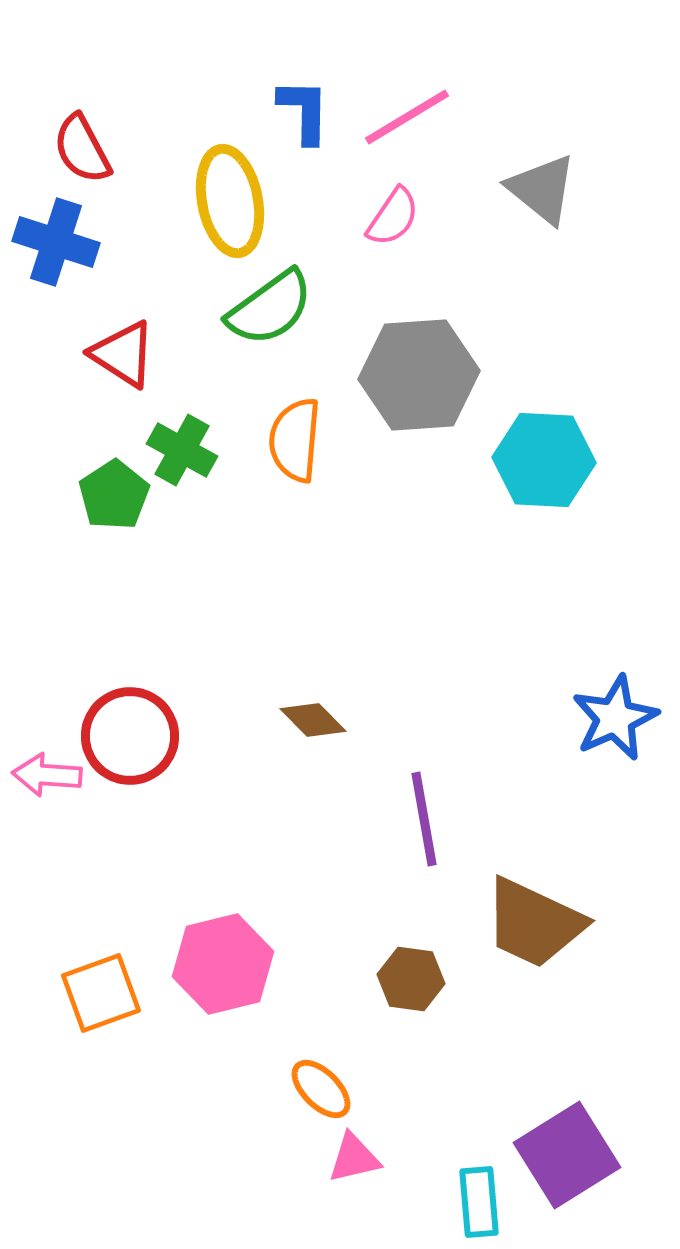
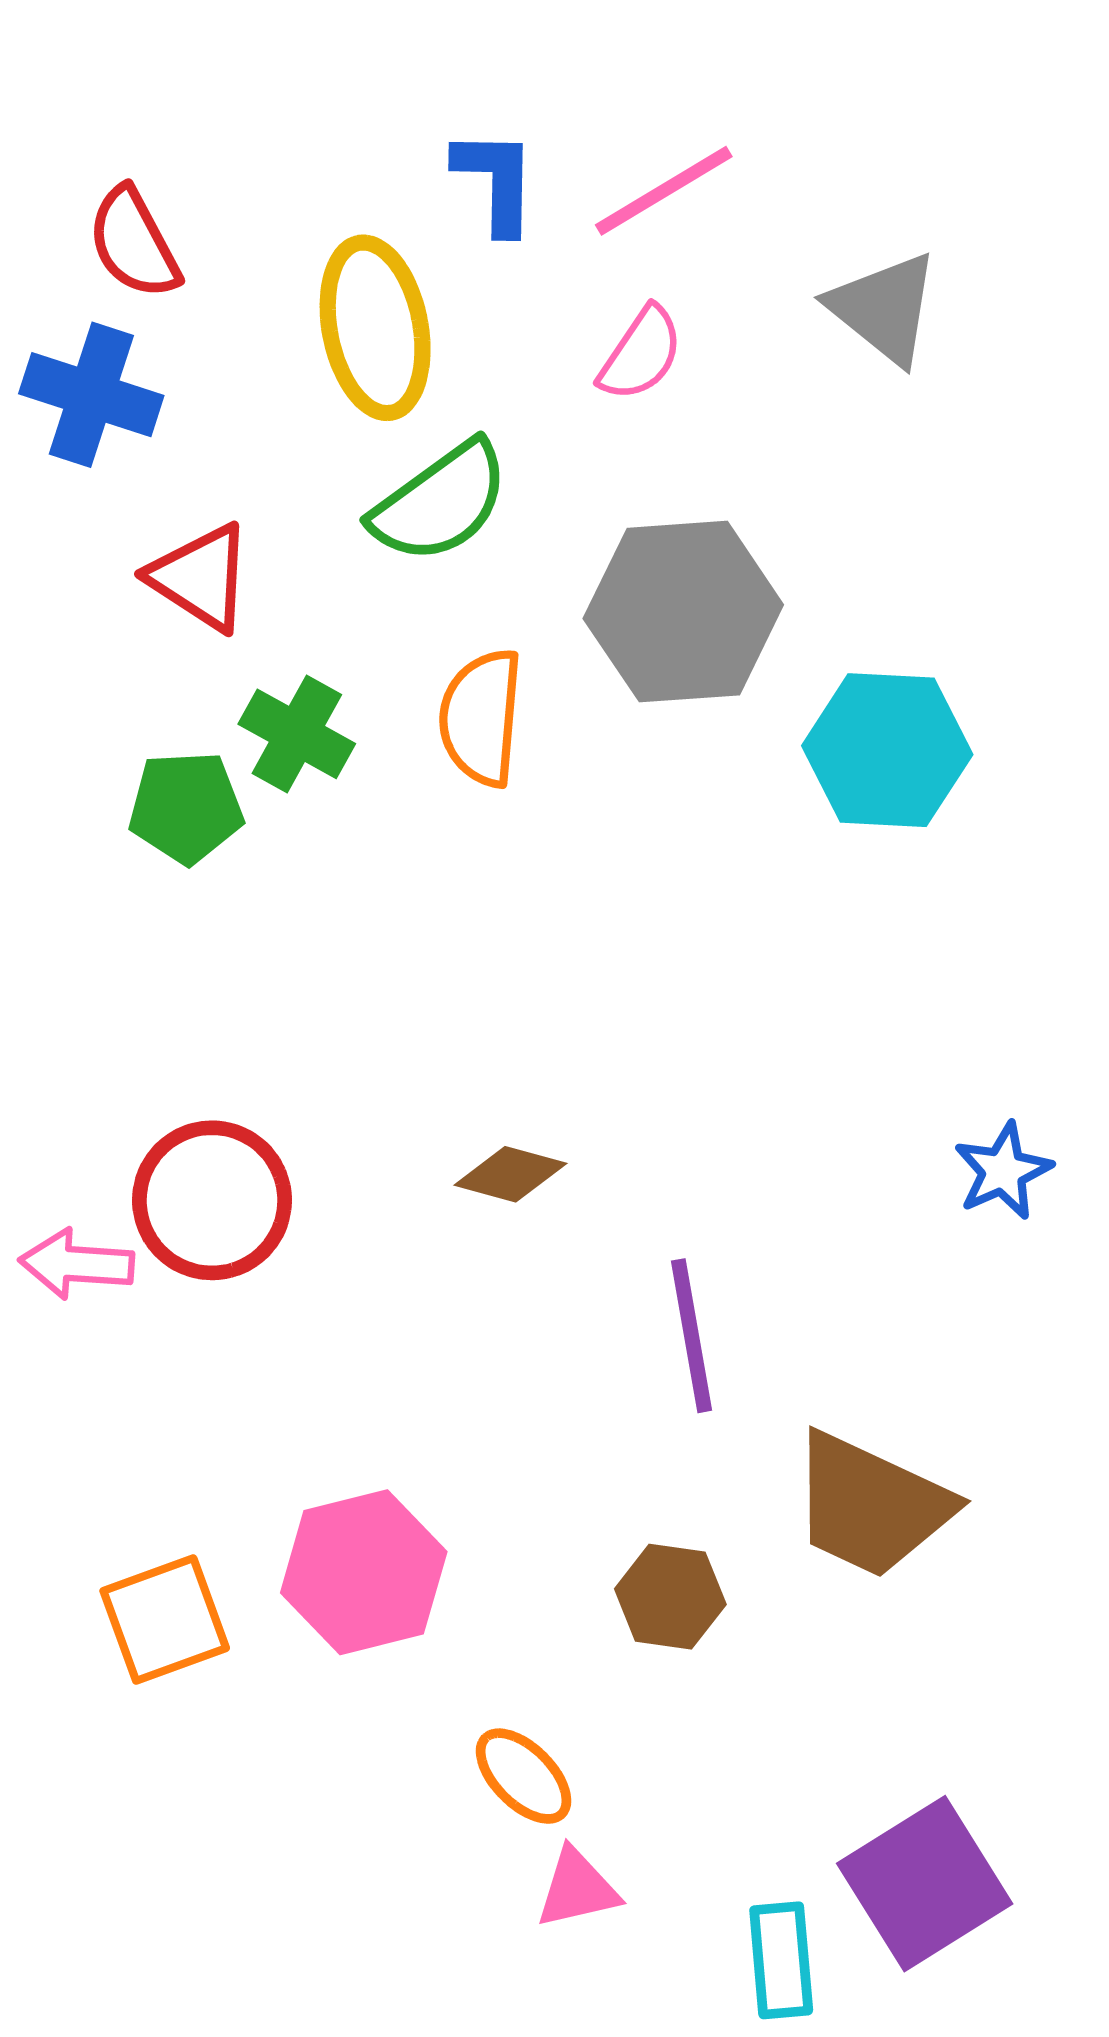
green pentagon: (114, 495) -> (186, 807), turned 30
blue star: (615, 718) -> (1003, 1171), size x0.7
brown diamond: (313, 720) -> (510, 1174), turned -30

